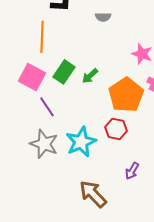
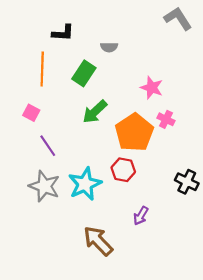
green rectangle: (64, 72) -> (84, 73), moved
green arrow: (90, 76) -> (95, 112), size x1.4
pink square: (32, 77) -> (31, 113), size x0.6

